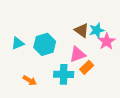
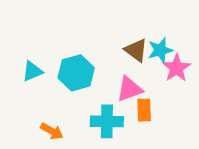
orange rectangle: (87, 67) -> (144, 110), turned -48

